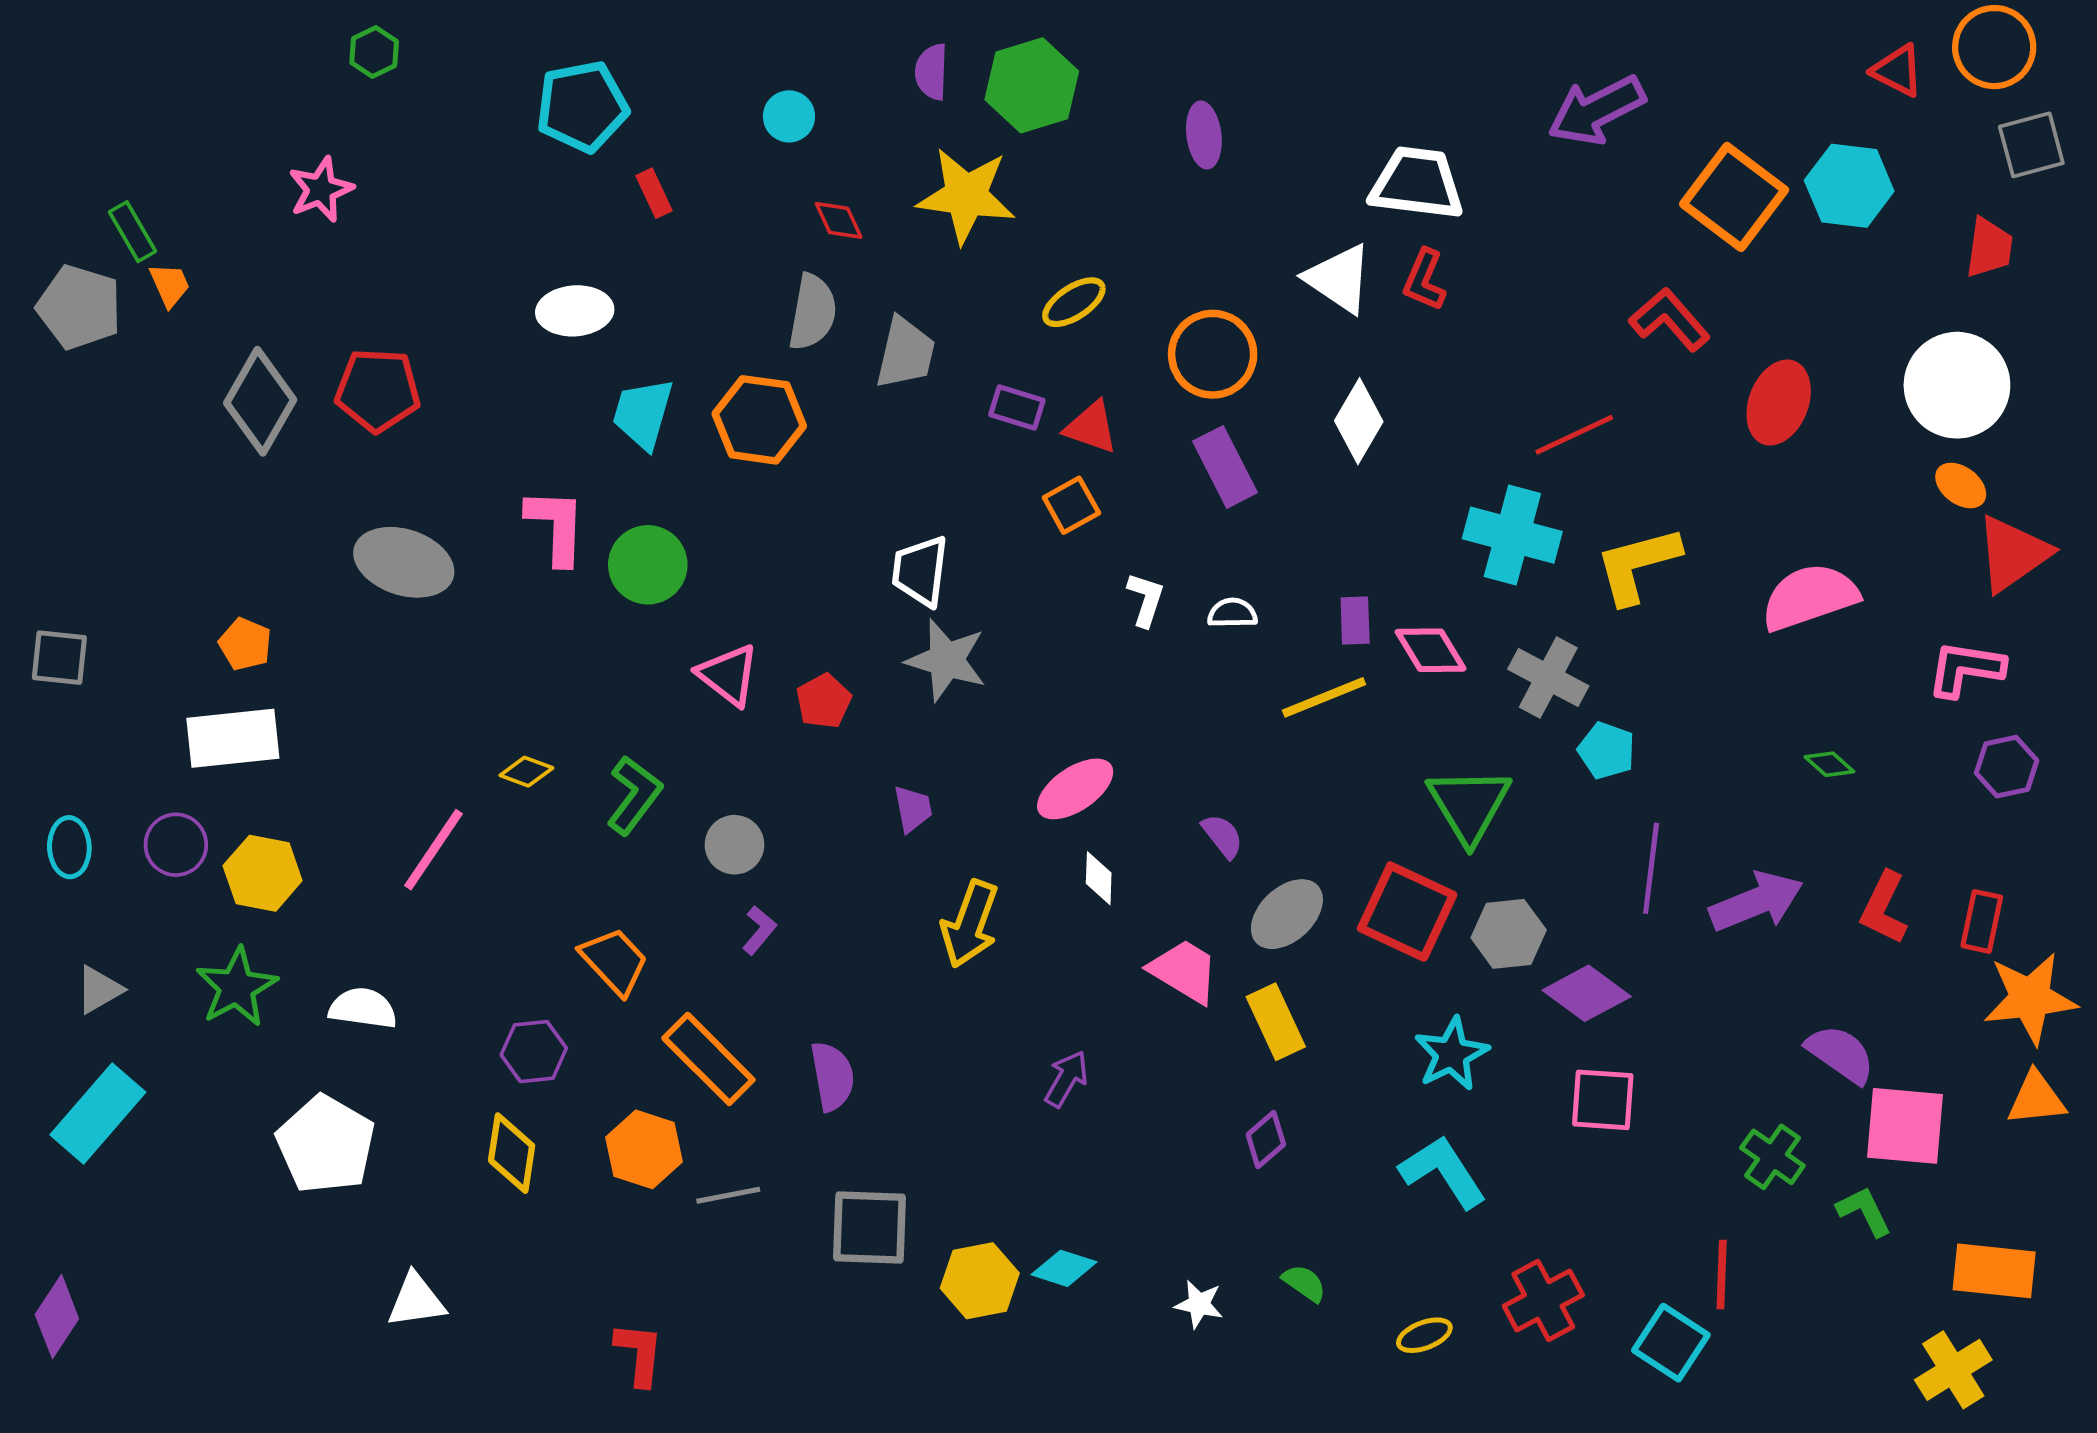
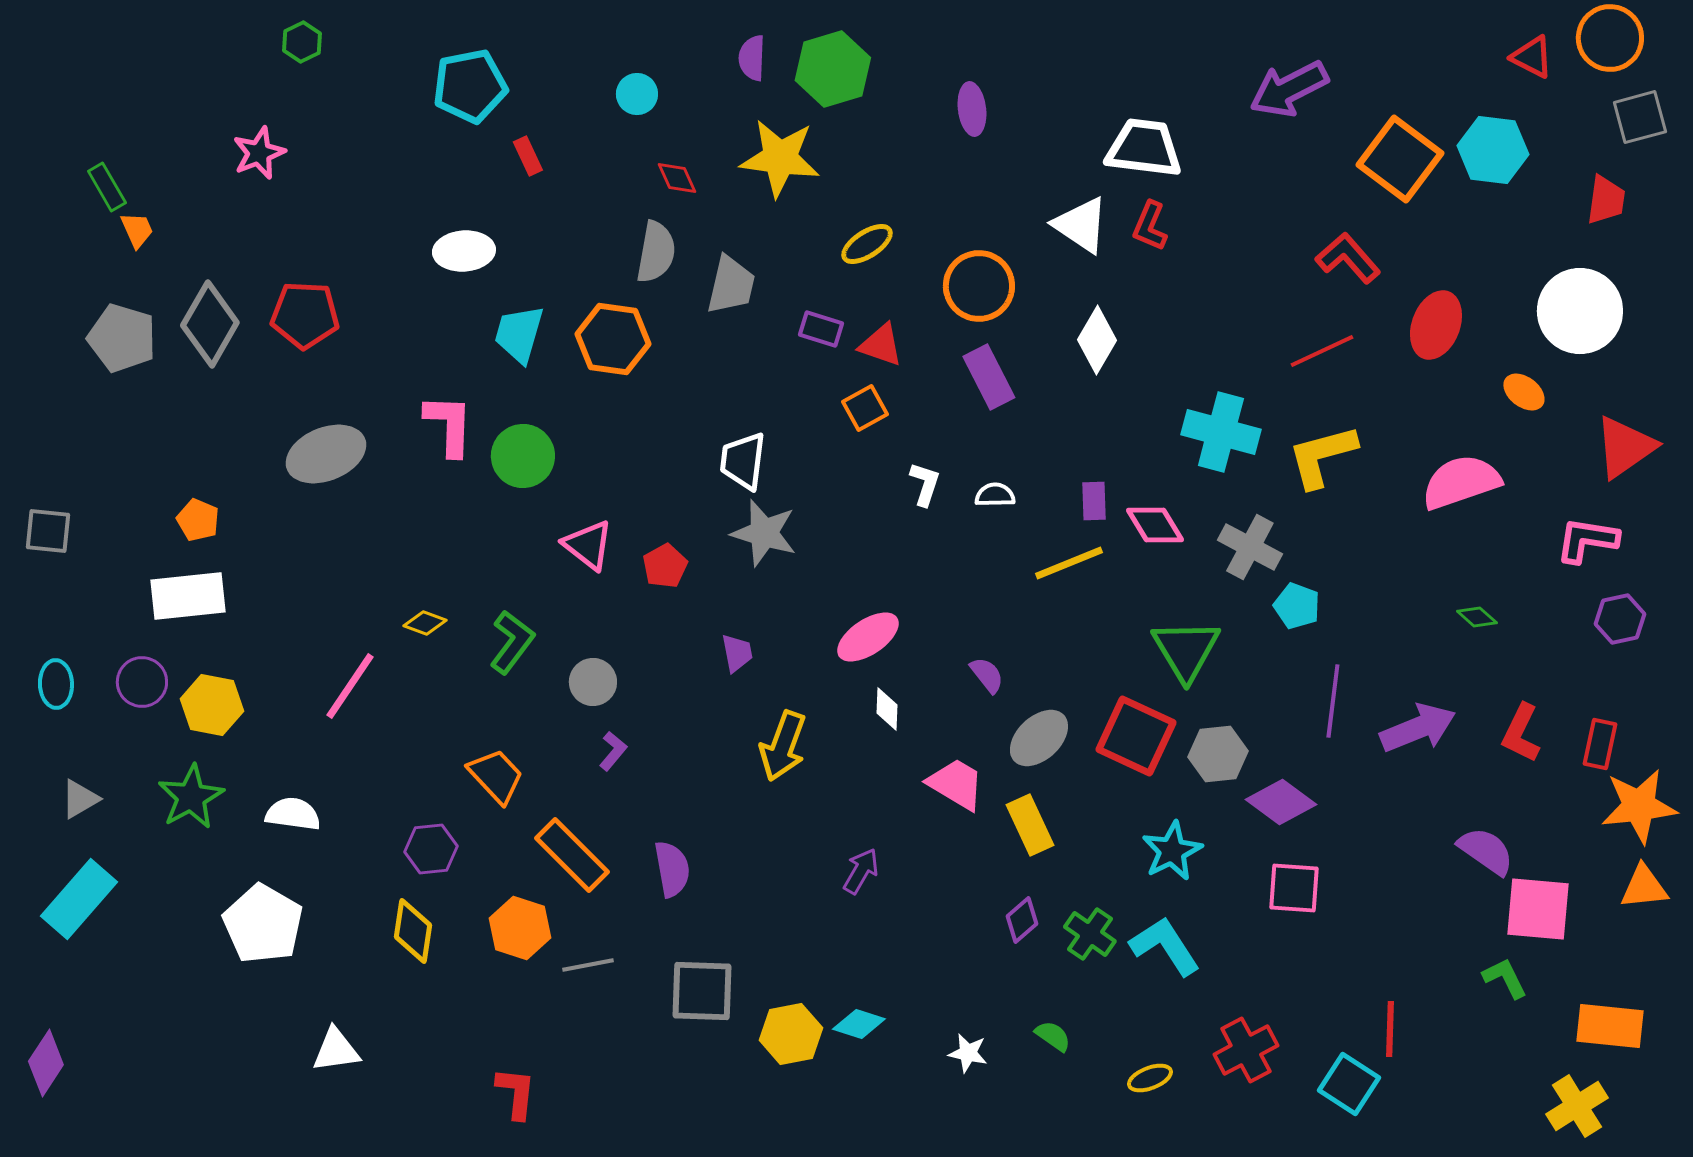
gray pentagon: (79, 307) -> (122, 338), moved
red line: (1574, 435) -> (1322, 351), moved
orange ellipse: (1961, 486) -> (1524, 392), moved
gray ellipse: (404, 562) -> (326, 454), turned -40
green cross: (1772, 1157) -> (1090, 934), moved

